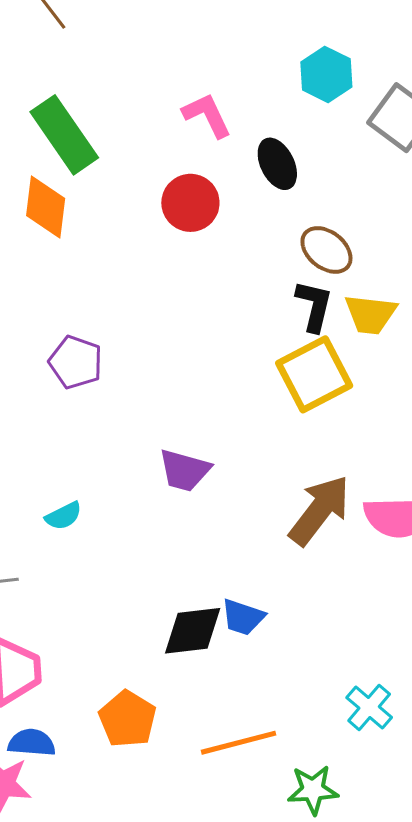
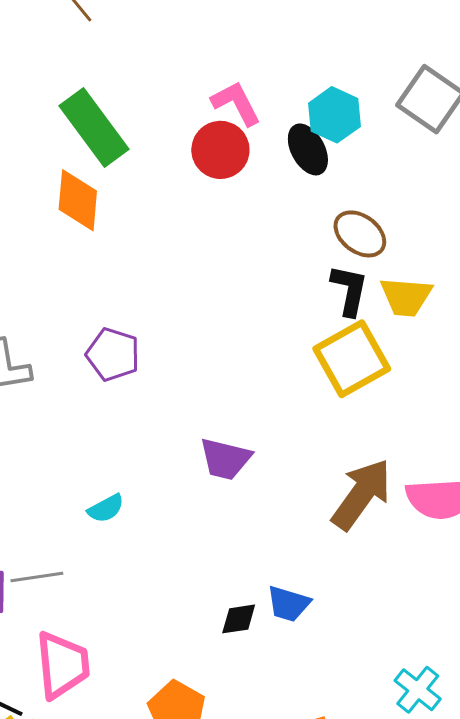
cyan hexagon: (326, 74) -> (334, 115), moved
red circle: (190, 203) -> (220, 150), moved
black diamond: (193, 631) -> (239, 619), size x0.6

